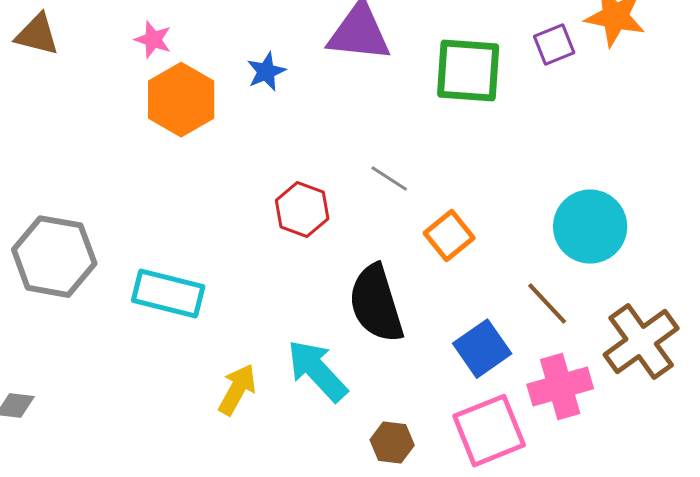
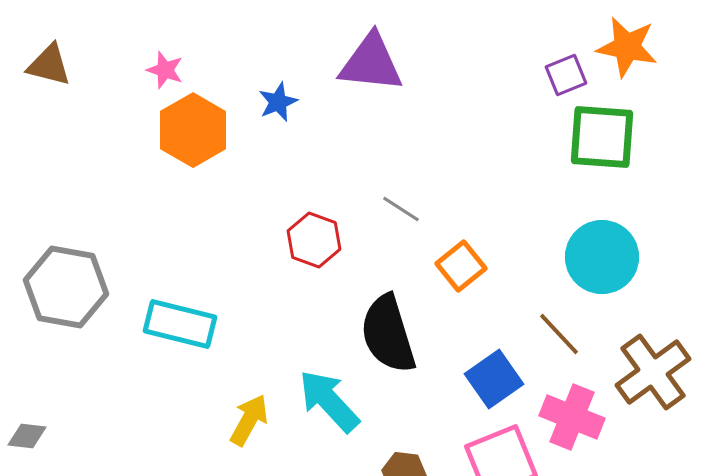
green square: (468, 71) -> (602, 137), moved
pink cross: (560, 387) -> (572, 417), turned 38

